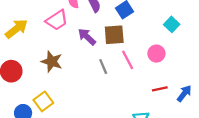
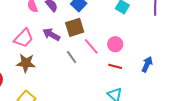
pink trapezoid: (57, 20) -> (24, 38), moved
pink circle: (156, 54) -> (115, 44), moved
red line: (160, 89) -> (115, 66), moved, turned 40

